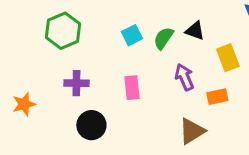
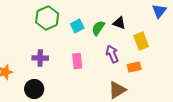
green hexagon: (63, 31) -> (47, 18), moved
black circle: (91, 125) -> (34, 89), moved

